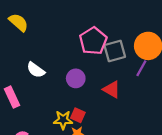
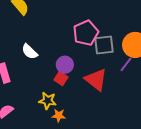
red triangle: (112, 89) -> (96, 80), size x1.4
red square: (78, 115) -> (61, 78), moved

